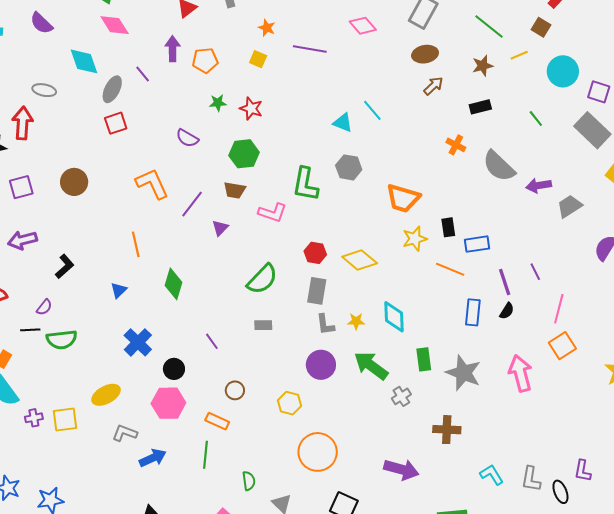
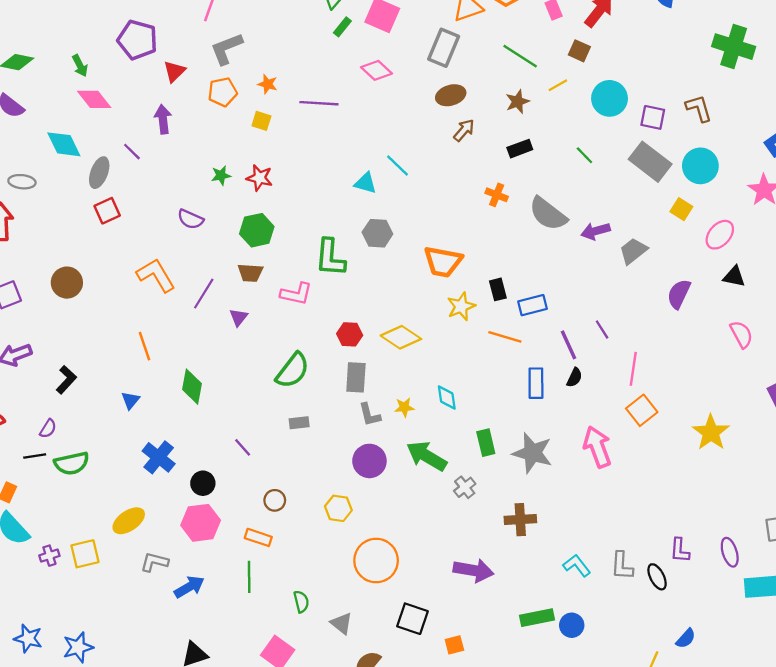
orange pentagon: (205, 60) -> (223, 92), moved
cyan diamond: (394, 317) -> (447, 397), size x0.7

